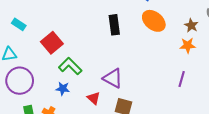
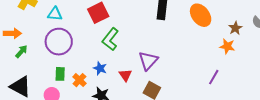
green L-shape: (70, 66) -> (110, 39), turned -110
purple triangle: (113, 78) -> (148, 61), turned 30
blue star: (63, 89) -> (100, 68), moved

